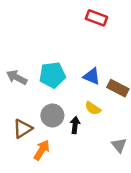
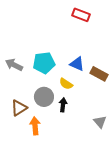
yellow semicircle: (93, 108) -> (66, 84), moved
orange arrow: (42, 150) -> (35, 126), turned -36

